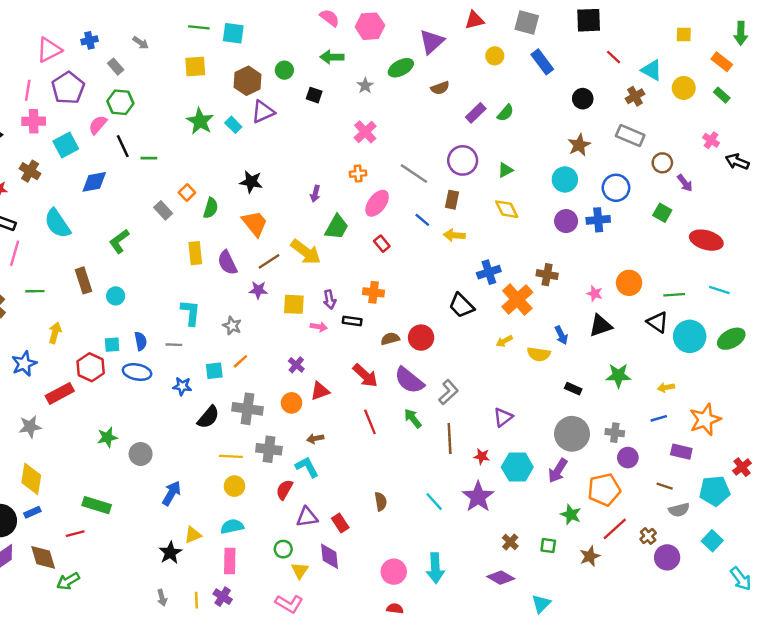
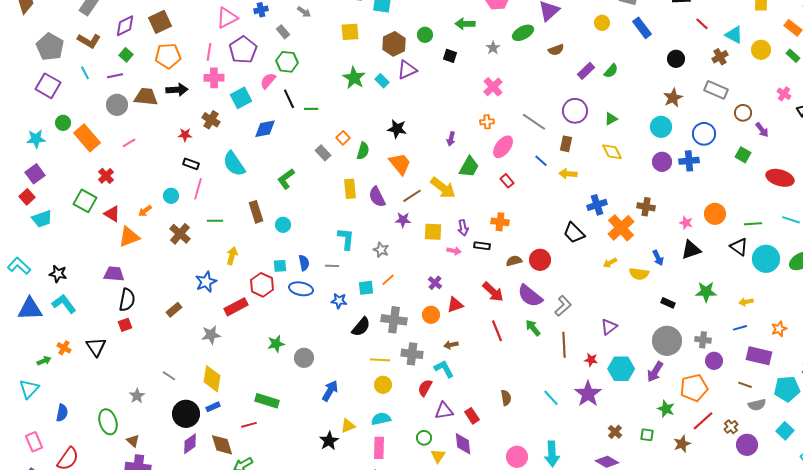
orange star: (705, 420) -> (779, 329), size x0.6
purple rectangle: (681, 452) -> (759, 356), size x1.4

